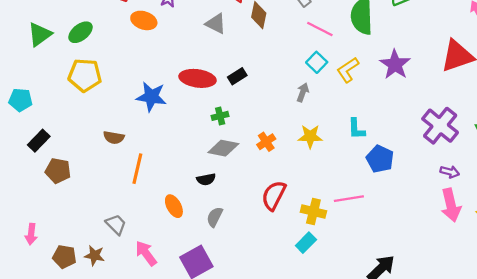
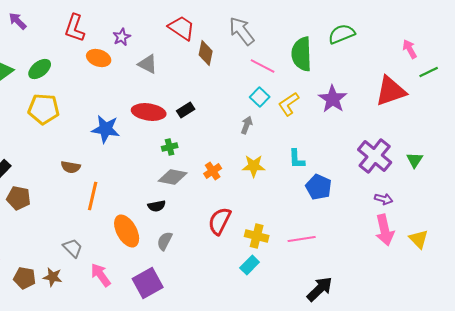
gray triangle: (216, 24) -> (148, 64), moved
pink line: (349, 199) -> (302, 239), moved
orange ellipse: (174, 206) -> (127, 231), size x1.5

